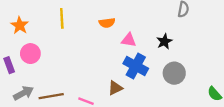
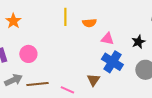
yellow line: (62, 18) -> (65, 17), moved
pink circle: (30, 54) -> (28, 54), moved
brown triangle: (115, 88) -> (93, 80), turned -32

